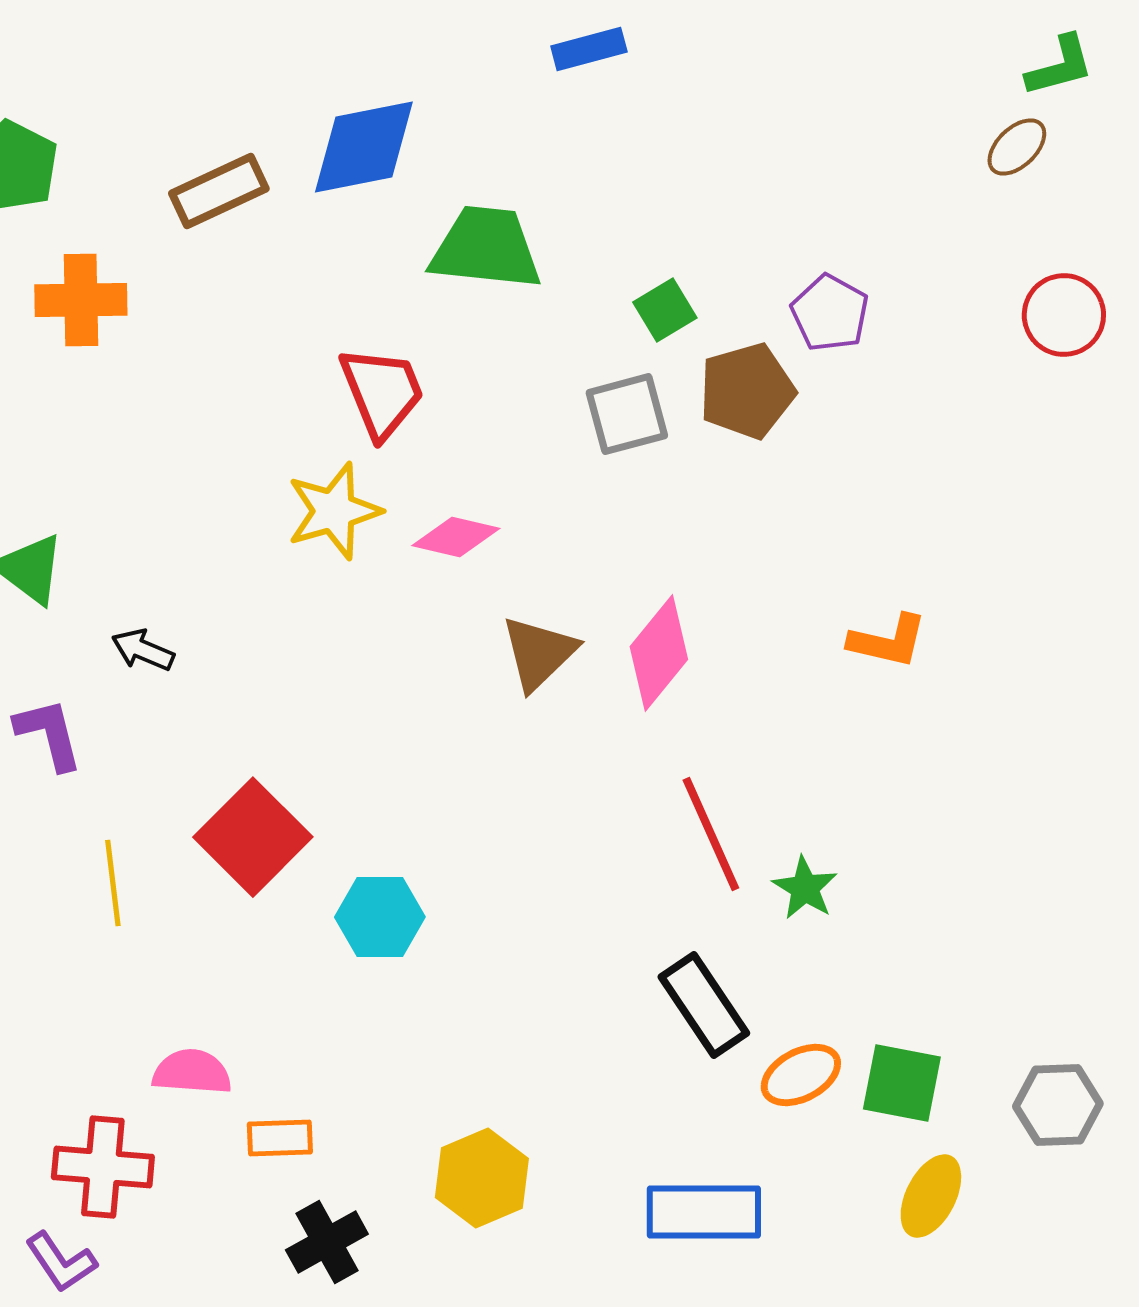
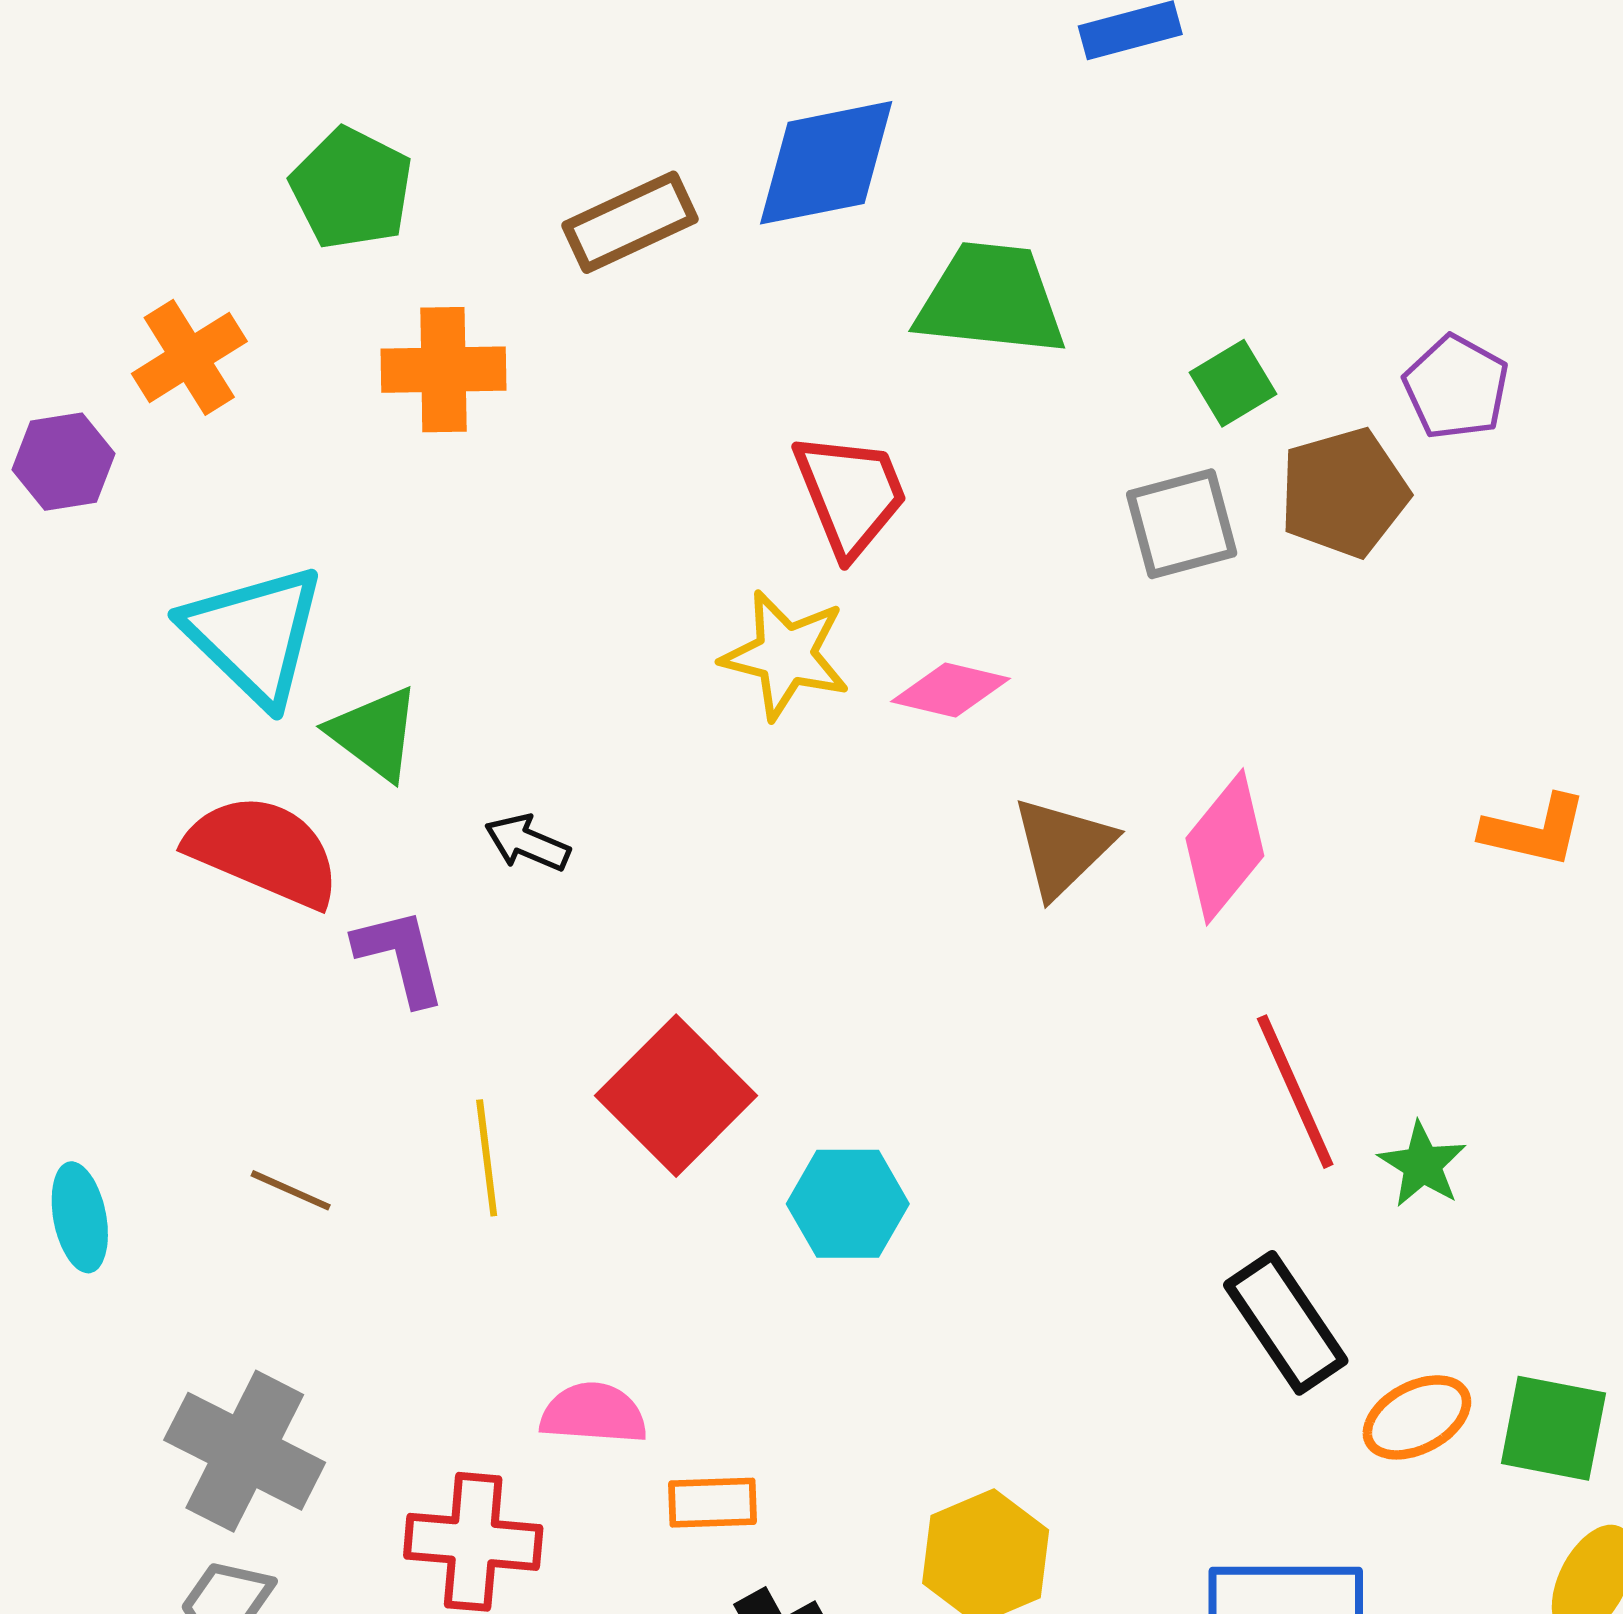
yellow star: (334, 511) -> (786, 655), turned 30

